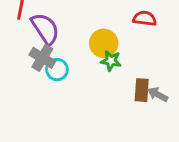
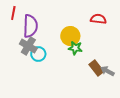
purple semicircle: (45, 29) -> (30, 26), turned 35
brown rectangle: (142, 90) -> (96, 68), turned -42

